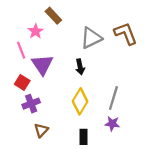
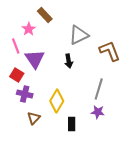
brown L-shape: (126, 34) -> (110, 51), moved
yellow diamond: (80, 101) -> (57, 101), moved
purple cross: (31, 104) -> (25, 94), turned 35

